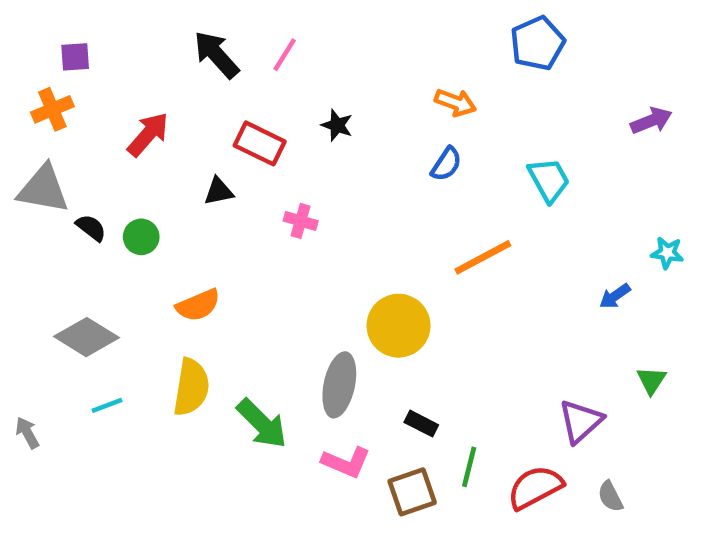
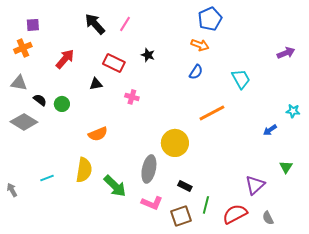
blue pentagon: (537, 43) -> (210, 19), moved
gray triangle: (43, 189) -> (19, 83), size x0.7
orange semicircle: (198, 305) -> (98, 134), moved
gray diamond: (87, 337) -> (24, 122), moved

